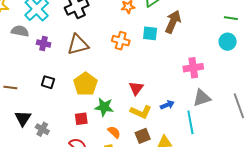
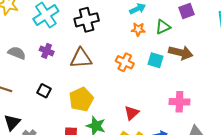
brown arrow: (173, 22) -> (181, 53), turned 70
gray semicircle: (20, 31) -> (17, 53), moved
pink cross: (193, 68) -> (179, 102), moved

